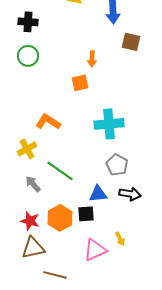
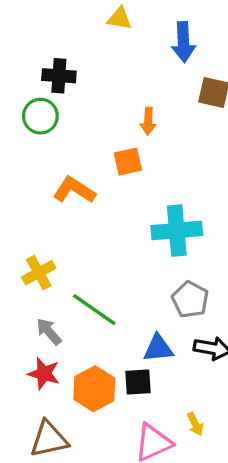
black cross: (28, 22) -> (59, 76), moved
orange L-shape: (48, 122) -> (74, 190), moved
red star: (30, 221) -> (44, 374), moved

